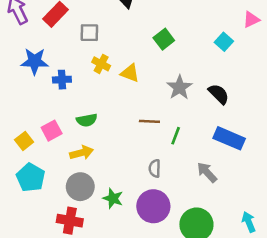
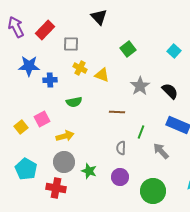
green semicircle: (87, 120) -> (74, 102), moved
green line: (176, 136) -> (141, 132), moved
cyan pentagon: (31, 178) -> (26, 169), moved
purple circle: (153, 206) -> (120, 177), size x0.7

